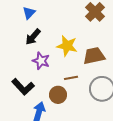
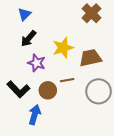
yellow star: (67, 46) -> (63, 48), turned -30
brown circle: (58, 95) -> (48, 90), moved

